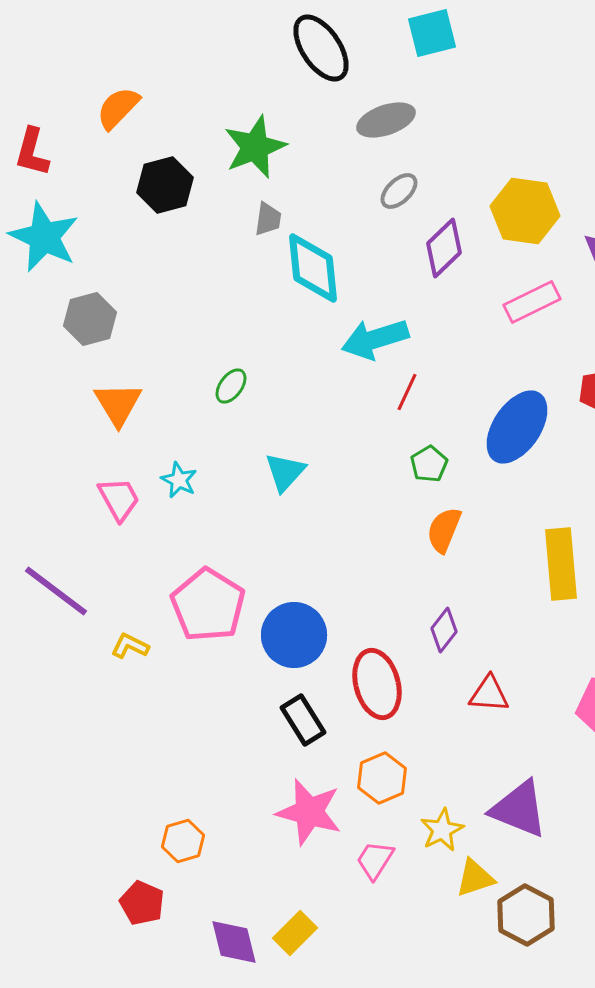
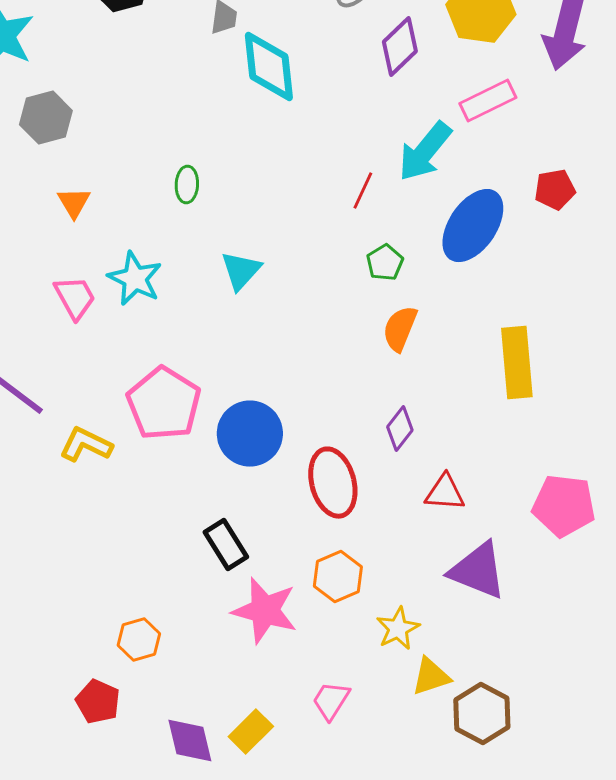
cyan arrow: (375, 339) -> (425, 152), moved, turned -34
green ellipse: (231, 386) -> (187, 185), turned -33
orange triangle: (118, 404) -> (74, 203), size x0.7
cyan star: (179, 480) -> (135, 279), size x1.5
yellow L-shape: (130, 646) -> (86, 445), size x1.4
black rectangle: (303, 720) -> (226, 545), moved
purple triangle: (519, 809) -> (478, 571), moved
pink trapezoid: (375, 860) -> (331, 701), moved

